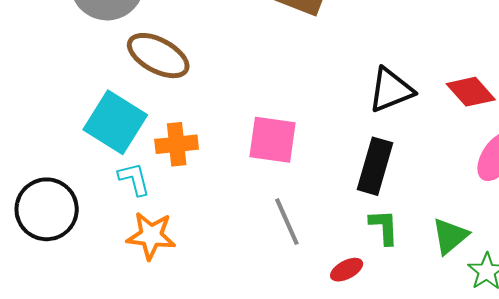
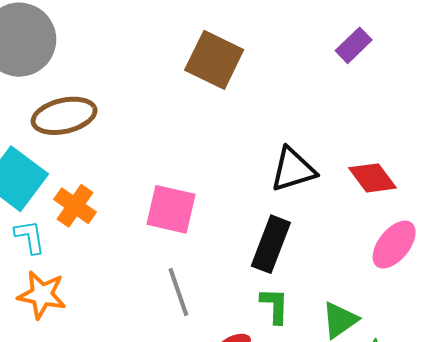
brown ellipse: (158, 56) -> (64, 116), turned -46
orange cross: (177, 144) -> (75, 206), turned 36

